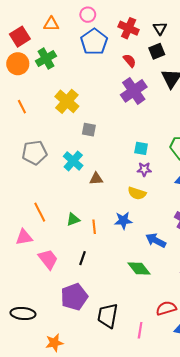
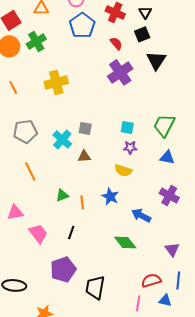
yellow cross: (67, 101) -> (56, 82), turned 35
gray square: (89, 130) -> (85, 128), moved
orange line: (40, 212) -> (30, 171), moved
blue star: (123, 220) -> (110, 196), turned 30
pink line: (140, 330) -> (138, 303), moved

